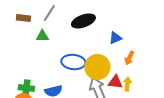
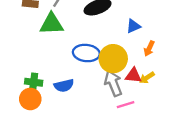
green triangle: (42, 36) -> (52, 24), size x1.6
yellow arrow: (127, 84) -> (147, 78), turned -128

